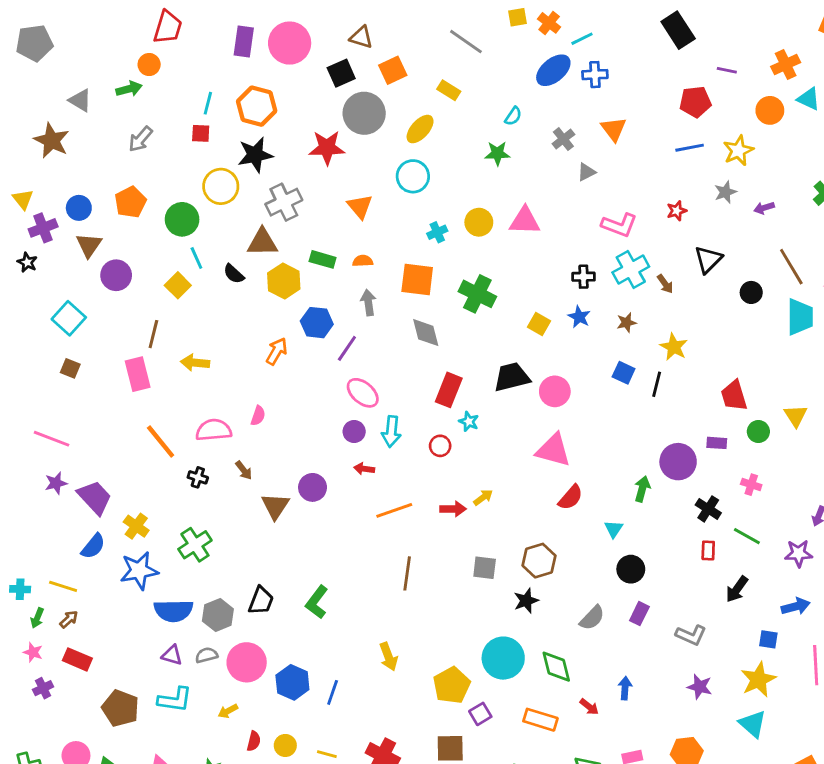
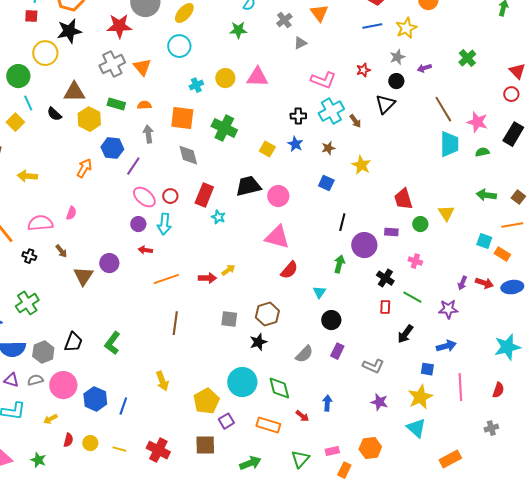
gray cross: (284, 202) -> (112, 64), moved
black circle: (751, 292) -> (396, 81), moved
black line: (657, 384) -> (342, 222), moved
red circle: (440, 446) -> (170, 196), moved

